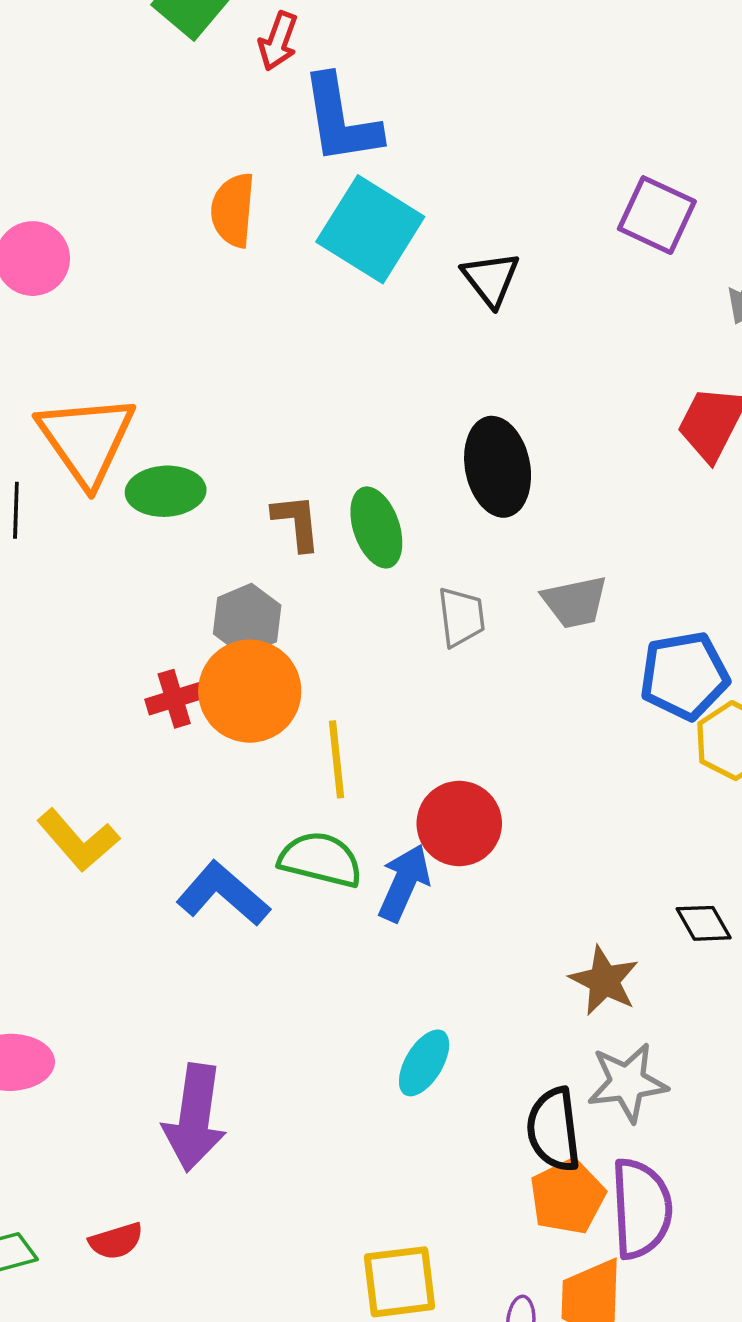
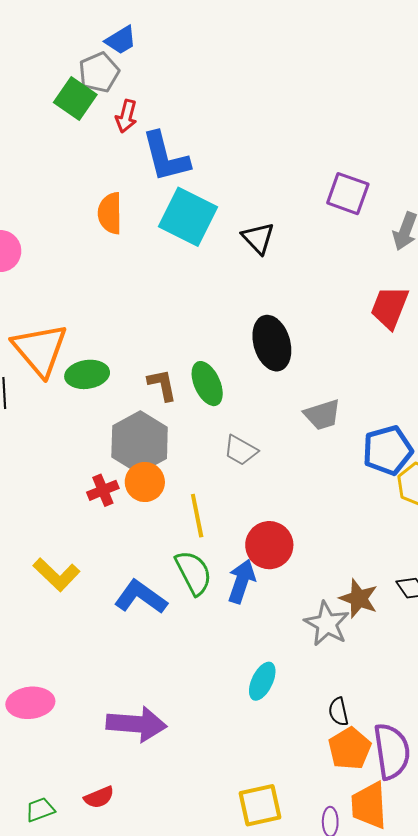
gray trapezoid: (461, 617) -> (241, 450), moved, turned 132
gray hexagon: (247, 620) -> (140, 442), size x1.5
orange circle: (250, 691) -> (145, 482), size x0.7
green semicircle: (321, 860) -> (193, 573), turned 54
brown star: (604, 981) -> (359, 599), moved
gray star: (627, 1082) -> (327, 624), moved, turned -30
purple arrow: (195, 1118) -> (137, 724), turned -88
black semicircle: (554, 1130) -> (338, 712), size x0.6

